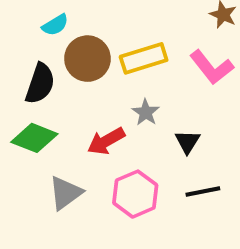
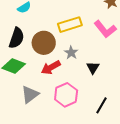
brown circle: (87, 59) -> (44, 43), moved
black line: (203, 191) -> (101, 105), moved, turned -48

